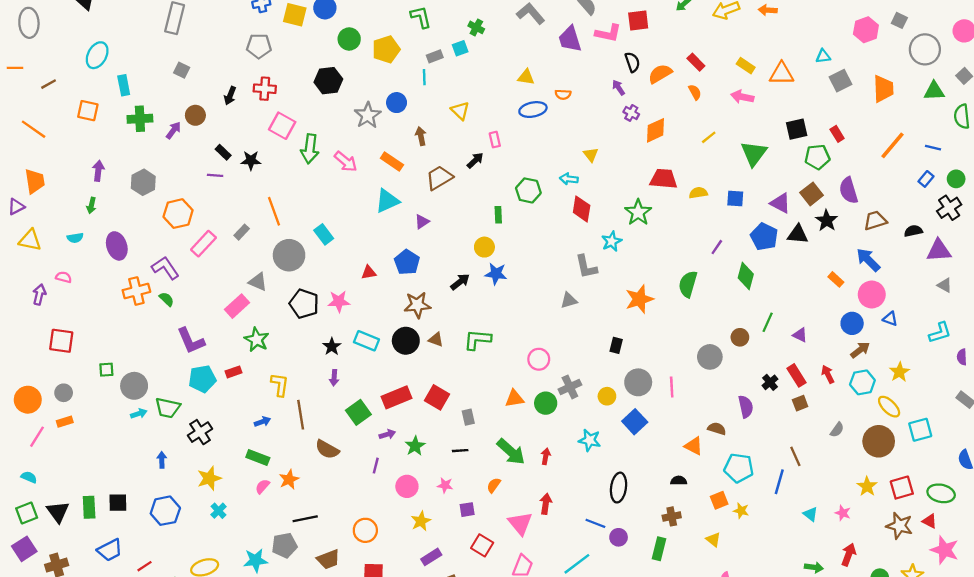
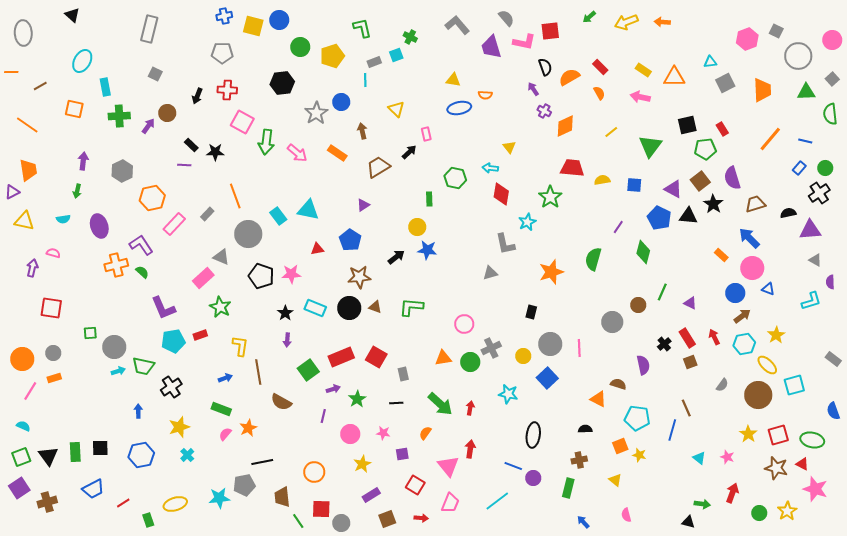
cyan triangle: (387, 201) -> (308, 210), moved, turned 35
purple semicircle: (962, 357) -> (830, 282), moved
brown trapezoid: (328, 559) -> (282, 497), turned 105

